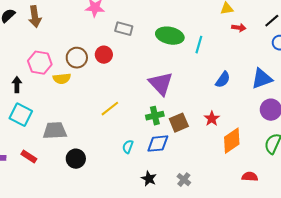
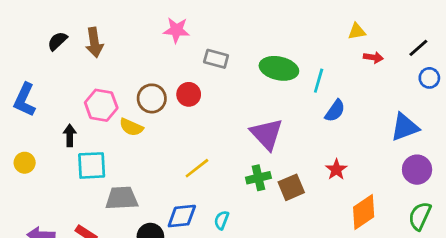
yellow semicircle: (62, 79) -> (131, 127), turned 30
blue semicircle: (223, 80) -> (335, 111), moved
cyan square: (21, 115) -> (92, 165), moved, turned -30
red star: (212, 119) -> (336, 170), moved
blue diamond: (158, 144) -> (182, 216), moved

